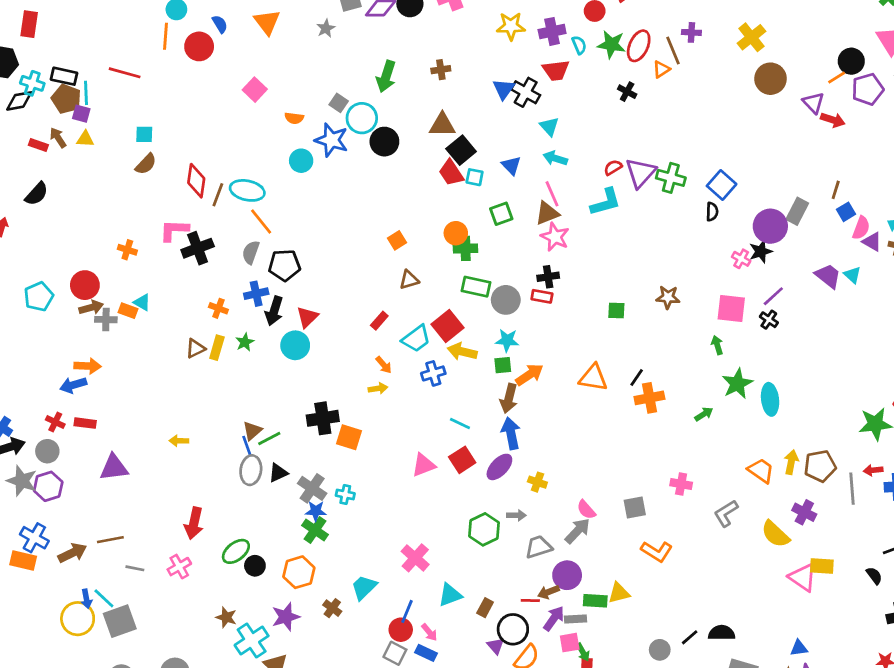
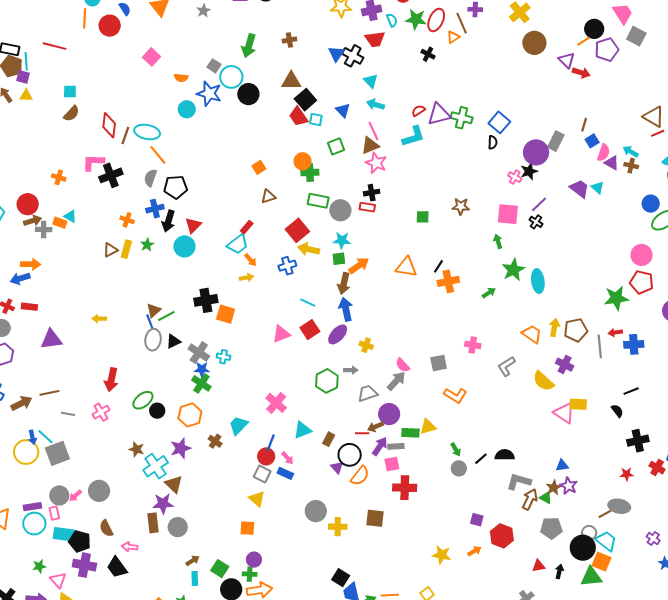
purple triangle: (641, 173) -> (439, 114), turned 35
cyan trapezoid: (416, 339) -> (238, 244), moved
green arrow: (583, 652) -> (456, 450), moved

